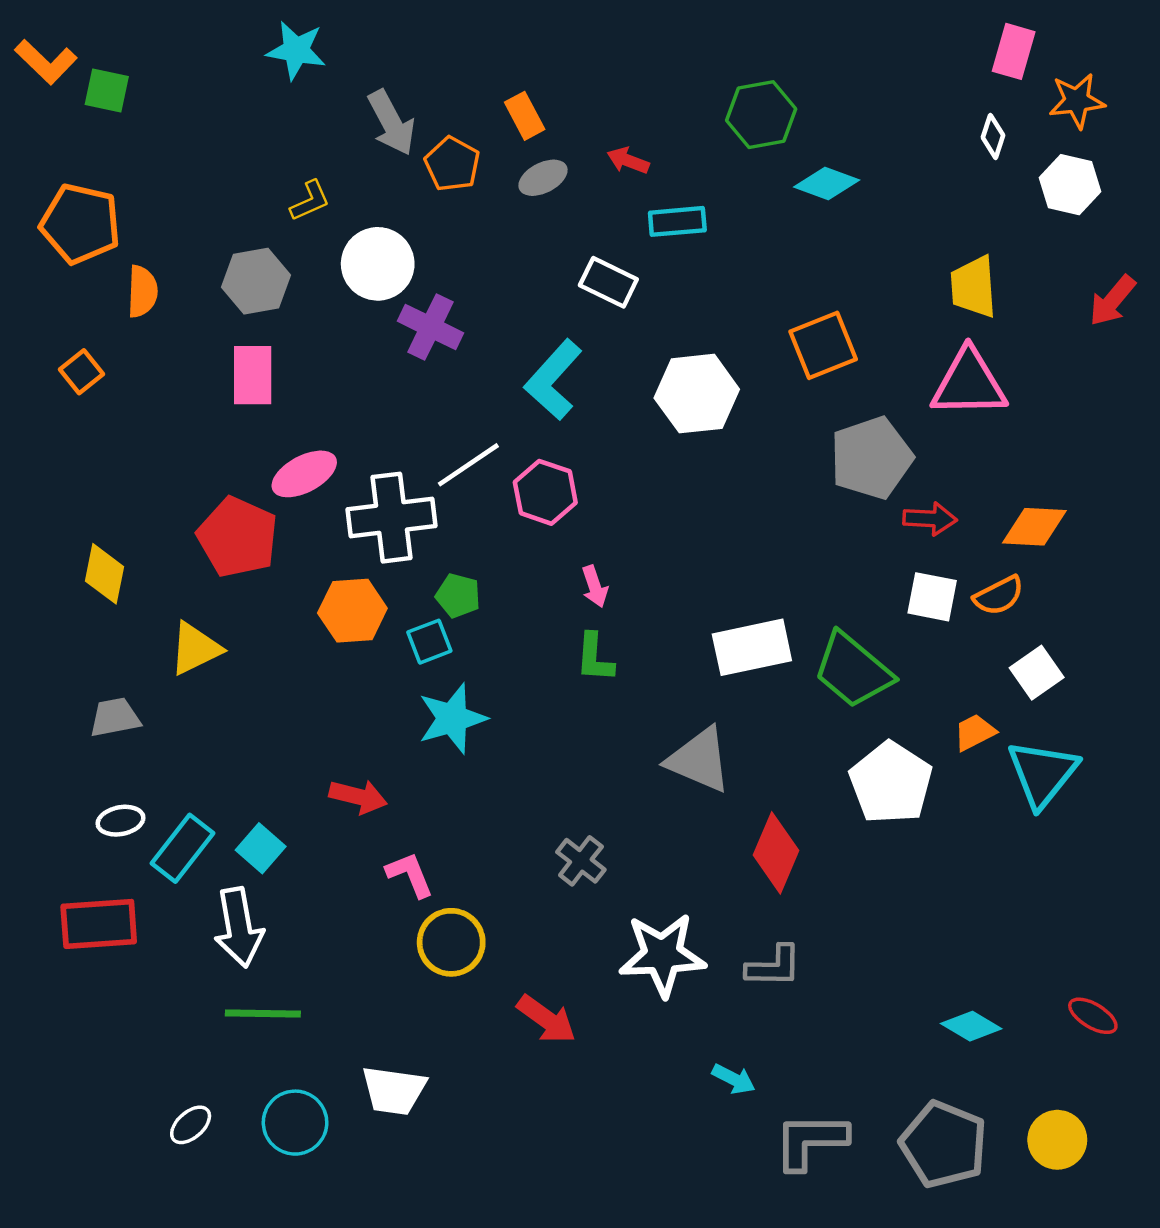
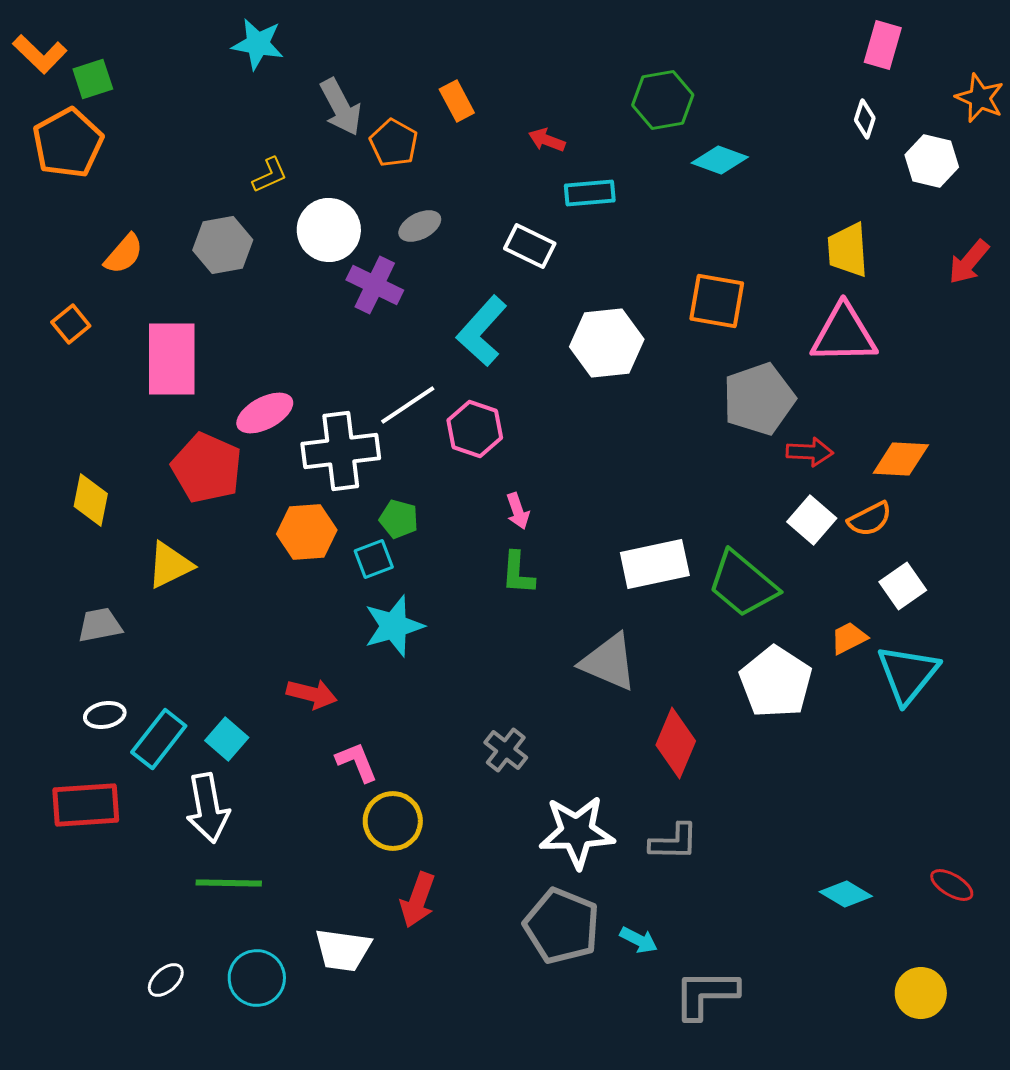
green square: (107, 91) -> (93, 79), turned -30
orange star: (1077, 101) -> (980, 98), moved, turned 30
gray ellipse: (543, 178) -> (420, 226), moved
orange pentagon: (80, 224) -> (68, 143), moved, turned 30
orange semicircle: (142, 291) -> (124, 254), turned 39
orange square: (823, 345) -> (717, 301), turned 32
pink rectangle: (253, 375) -> (172, 359), moved, size x1.4
white square: (932, 597) -> (812, 520), turned 30
red arrow: (546, 1019) -> (418, 900), moved, turned 74
gray pentagon: (944, 1144) -> (562, 926), moved

